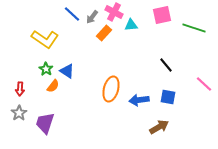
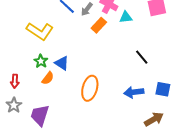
black line: (166, 65) -> (142, 57), moved
orange ellipse: (111, 89) -> (90, 88), moved

